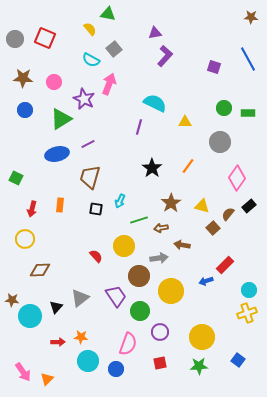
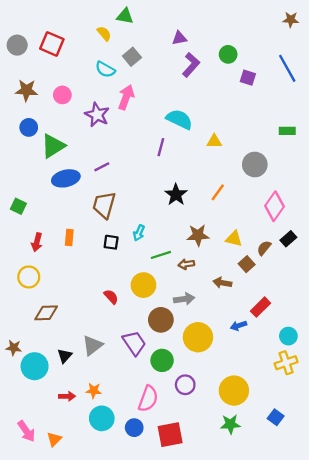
green circle: (224, 108) -> (228, 54), moved
green triangle: (61, 119) -> (53, 146), moved
brown star: (171, 203) -> (198, 235), turned 30
brown arrow: (182, 245) -> (222, 283), moved
red square: (160, 363) -> (170, 435), moved, size x1.6

